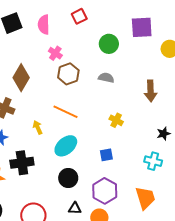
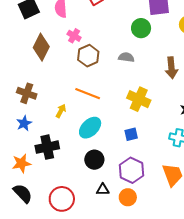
green circle: (109, 44) -> (141, 28), moved
brown diamond: (21, 78) -> (41, 47), moved
yellow cross: (116, 120) -> (139, 99), size x1.6
yellow arrow: (38, 127) -> (61, 111), turned 56

